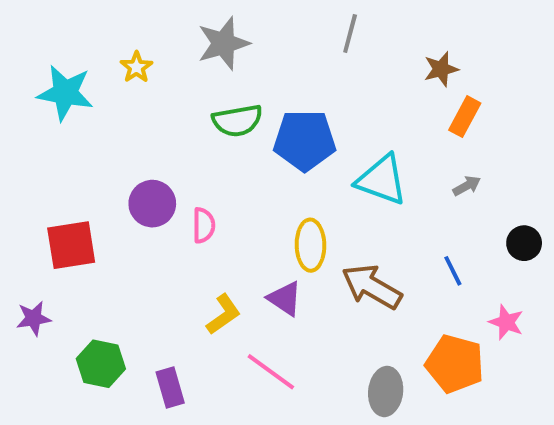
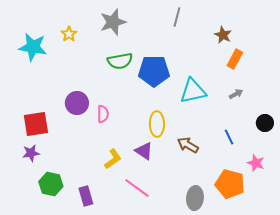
brown star: (441, 69) -> (223, 35), turned -30
cyan triangle: (382, 180) -> (193, 91), turned -32
brown arrow: (372, 287) -> (188, 145), size x0.7
purple star: (34, 318) -> (31, 153), moved

